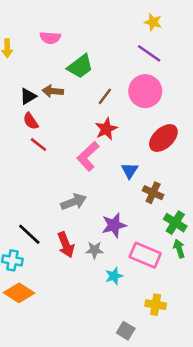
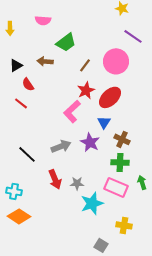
purple line: (149, 53) -> (133, 36), moved
black triangle: (28, 96) -> (16, 65), moved
red ellipse: (163, 138) -> (110, 97), moved
red line: (38, 144) -> (21, 103), moved
green cross: (175, 223) -> (120, 162), moved, turned -30
purple star: (114, 225) -> (90, 142), moved, turned -30
black line: (29, 234) -> (27, 154), moved
cyan star: (114, 276) -> (92, 203), size x1.6

